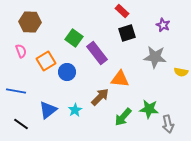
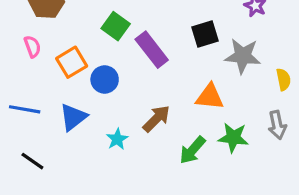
black square: (127, 33) -> (205, 34), moved
yellow semicircle: (181, 72) -> (284, 79), turned -112
orange triangle: (120, 79) -> (210, 97), moved
blue triangle: (48, 110) -> (73, 117), moved
gray arrow: (168, 124) -> (277, 125), moved

